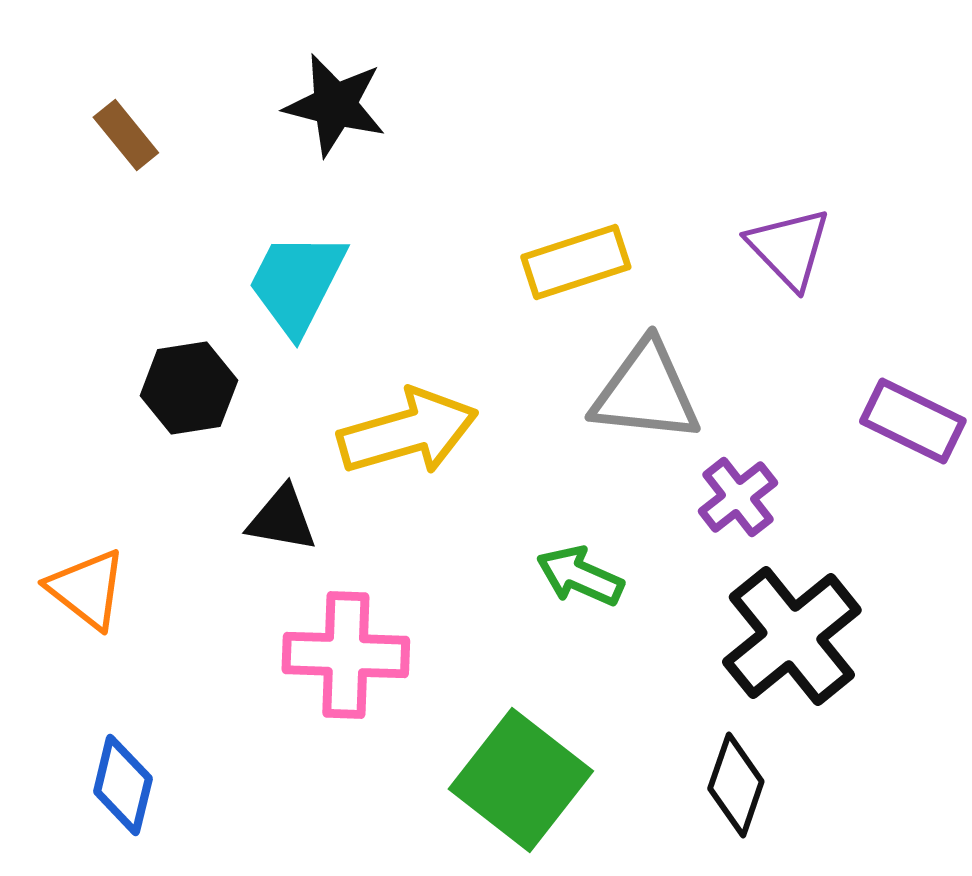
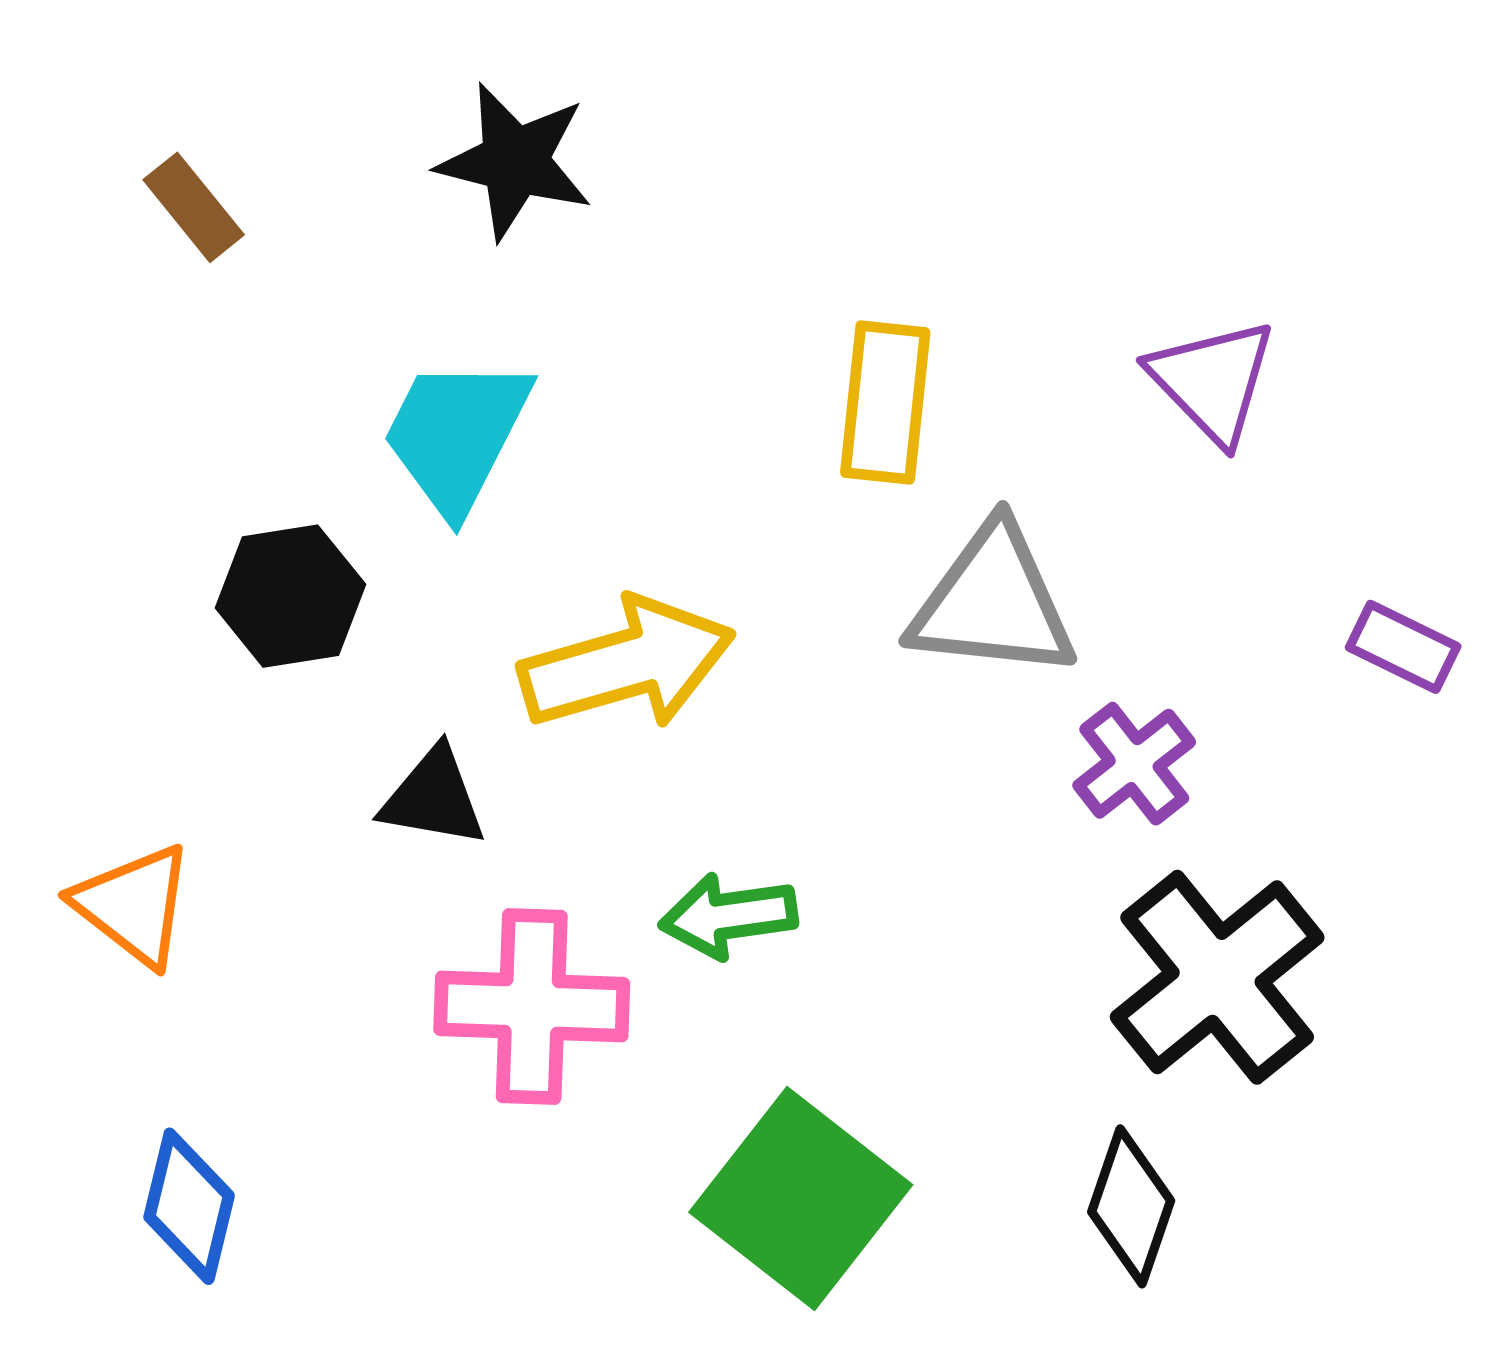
yellow rectangle: (576, 262) -> (885, 403), turned -66
purple rectangle: (913, 421) -> (1403, 647), size x0.7
green arrow: (580, 576) -> (728, 916), moved, turned -32

